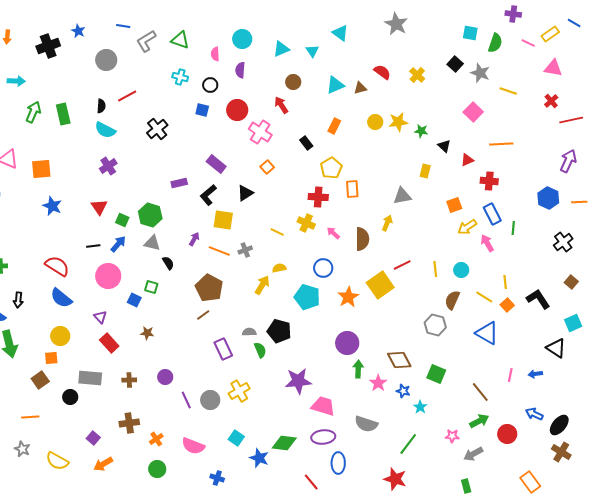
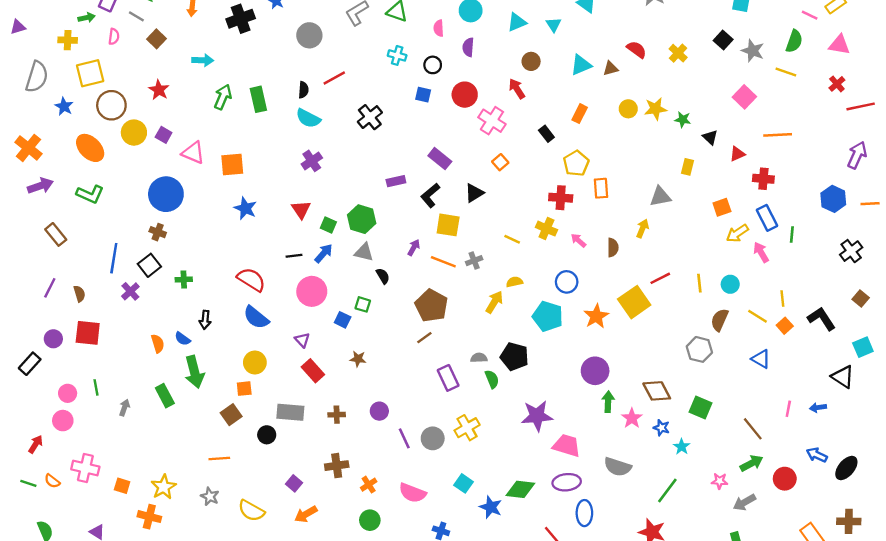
green semicircle: (495, 43) -> (794, 41), moved
brown semicircle: (362, 239) -> (613, 248), size x0.7
blue triangle: (487, 333) -> (761, 359), size x0.7
brown cross: (561, 452) -> (849, 521), moved, turned -30

